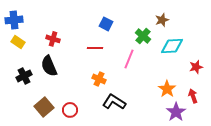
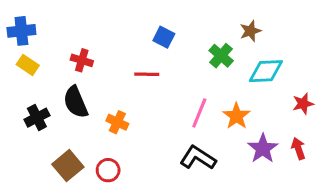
pink line: (129, 59) -> (199, 113), moved
orange cross: (99, 79) -> (117, 122), moved
orange star: (167, 89) -> (236, 116), moved
black L-shape: (114, 102) -> (198, 158), moved
purple star: (176, 112) -> (263, 149), moved

